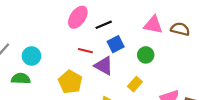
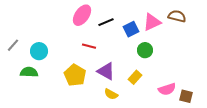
pink triangle: (153, 25) -> (152, 22), turned -36
brown semicircle: (180, 29) -> (177, 16), moved
blue square: (116, 44) -> (131, 29), moved
purple triangle: (104, 66) -> (106, 71), moved

